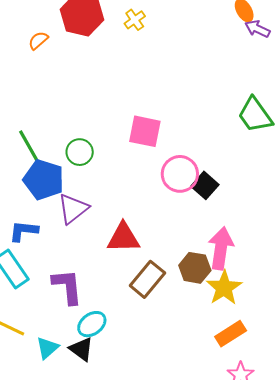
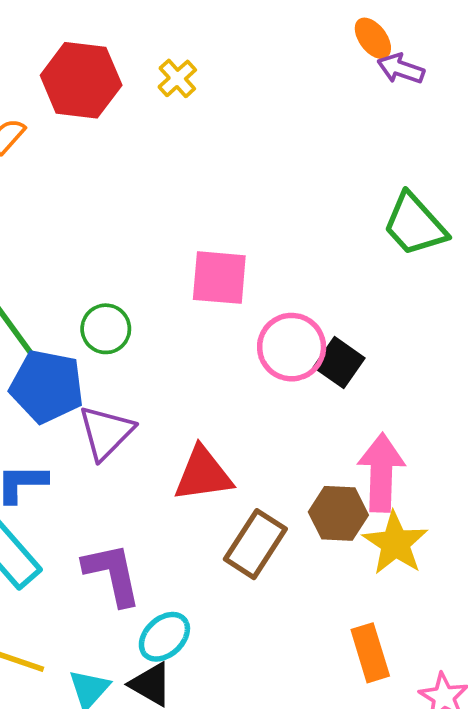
orange rectangle: (231, 334) -> (370, 653), moved, turned -68

